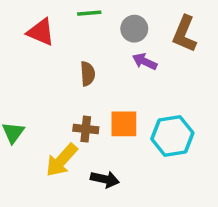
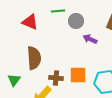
gray circle: (134, 29) -> (76, 21), moved
brown semicircle: (88, 74) -> (34, 58), moved, size x1.6

